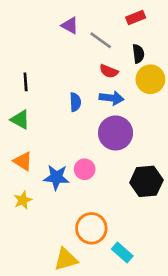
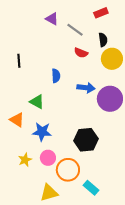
blue arrow: (111, 98) -> (86, 88), moved
green triangle: (20, 120) -> (37, 102), moved
purple circle: (116, 133) -> (110, 99), moved
pink circle: (85, 169) -> (48, 158), moved
black hexagon: (146, 181) -> (86, 140), moved
yellow star: (23, 200) -> (25, 160), moved

